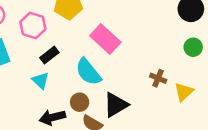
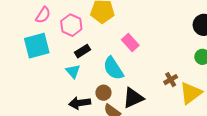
pink rectangle: (105, 39) -> (130, 42), size x0.7
brown cross: (158, 78) -> (171, 80), turned 32
yellow triangle: (184, 92) -> (191, 93), size x1.4

